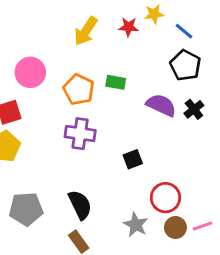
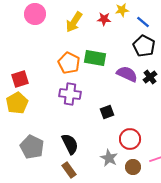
pink circle: (30, 72) -> (35, 14), moved
green rectangle: (116, 82) -> (95, 58), size x1.5
gray pentagon: (26, 209) -> (32, 147), turned 30
brown circle: (175, 227) -> (133, 167), moved

